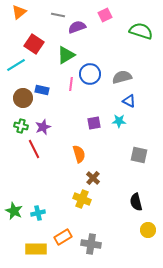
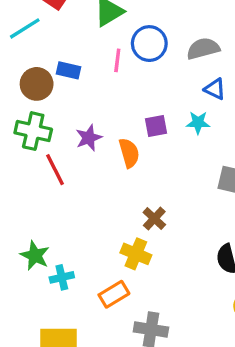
green cross: (21, 126) -> (33, 131), size x1.5
purple star: (43, 127) -> (89, 138), moved
orange semicircle: (79, 154) -> (129, 153), moved
green star: (14, 211) -> (35, 256), moved
orange rectangle: (63, 237) -> (114, 294), moved

